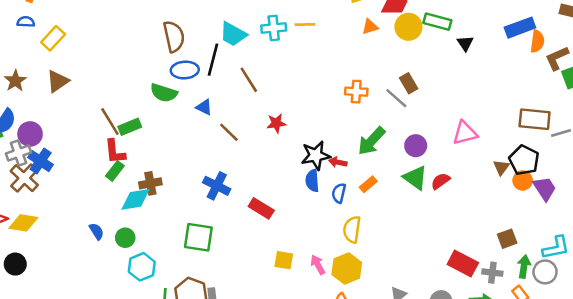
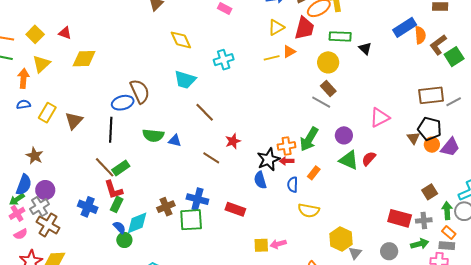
yellow line: (305, 24) -> (272, 58), moved
yellow circle: (408, 27) -> (328, 62), moved
cyan cross: (274, 28) -> (224, 60), moved
black line: (213, 60) -> (111, 130), moved
blue ellipse: (185, 70) -> (123, 103), moved
brown star: (15, 81) -> (35, 156), moved
brown triangle: (58, 81) -> (74, 121), moved
orange cross: (356, 92) -> (287, 146), moved
green semicircle: (164, 93) -> (153, 135), moved
brown line: (229, 132) -> (211, 158), moved
blue cross: (41, 161) -> (88, 207), moved
blue semicircle: (312, 181) -> (260, 180), moved
brown cross: (150, 183) -> (166, 207), moved
purple trapezoid: (545, 189) -> (450, 147), turned 85
yellow semicircle: (352, 229) -> (309, 210), turned -75
blue semicircle: (97, 231) -> (119, 227), moved
green square: (198, 237) -> (191, 220), moved
green circle: (125, 238) -> (124, 240), moved
pink arrow: (318, 265) -> (278, 244), moved, turned -63
yellow hexagon: (347, 269) -> (341, 239), moved

